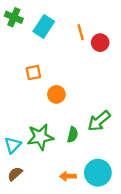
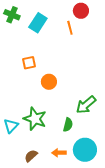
red circle: (100, 43) -> (81, 11), moved
green semicircle: (73, 135) -> (68, 125), moved
green star: (40, 137) -> (35, 119), turned 30
brown semicircle: (15, 174) -> (31, 156), moved

